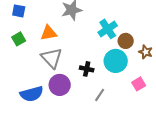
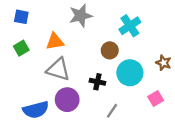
cyan cross: (108, 29) -> (130, 26), moved
brown circle: (126, 41) -> (110, 50), moved
gray triangle: (52, 58) -> (58, 69), turned -30

